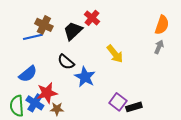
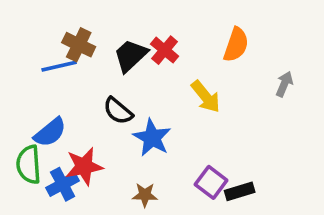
red cross: (92, 18) -> (165, 50), moved
orange semicircle: (162, 25) -> (236, 45), moved
blue cross: (35, 103) -> (63, 184), turned 30
green semicircle: (17, 106) -> (29, 165), moved
brown star: (57, 109) -> (145, 195), moved

